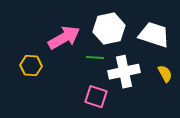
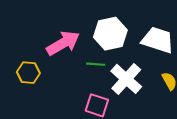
white cross: (124, 72) -> (126, 79), turned -36

